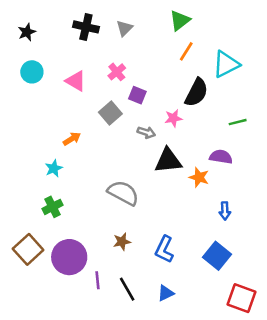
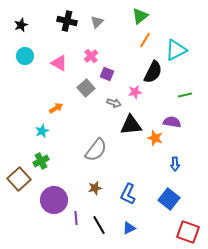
gray semicircle: (123, 193) -> (96, 150), turned 100
brown square: (28, 249) -> (19, 179), moved

